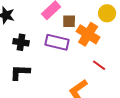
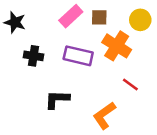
brown square: (69, 21) -> (99, 17), moved
black L-shape: (20, 72) -> (57, 99), moved

